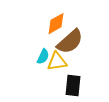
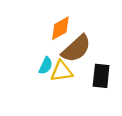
black rectangle: (73, 86) -> (101, 76), moved

